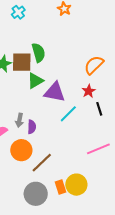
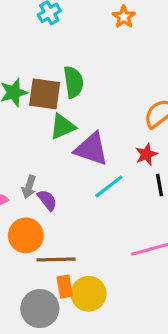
purple semicircle: (32, 127) -> (47, 200), turned -48
brown line: (42, 163) -> (56, 260), turned 35
yellow circle: (76, 185) -> (89, 294), moved
orange rectangle: (60, 187) -> (65, 287), moved

